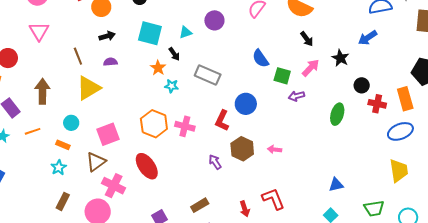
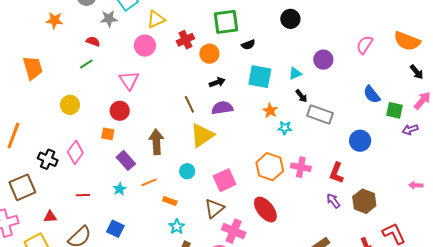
pink triangle: (39, 31) -> (129, 80), moved
black arrow: (174, 54) -> (301, 96), moved
purple semicircle: (110, 62) -> (222, 108), size x1.5
red L-shape: (222, 121) -> (336, 173), moved
orange rectangle: (63, 145) -> (170, 201), moved
brown hexagon: (242, 149) -> (364, 201), moved
pink arrow: (274, 149) -> (416, 185), moved
cyan star: (59, 167) -> (177, 227), moved

